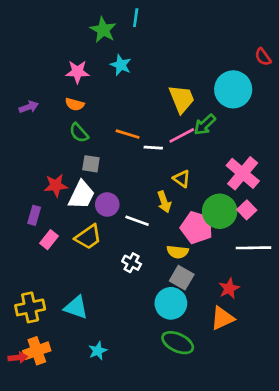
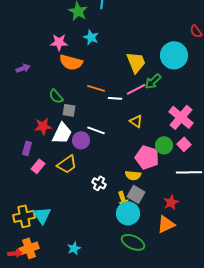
orange semicircle: (75, 104) -> (71, 62), moved, size x1.6
green semicircle: (79, 133) -> (56, 96), moved
yellow arrow: (164, 202) -> (123, 199), moved
green circle: (220, 211) -> (164, 145), size x0.7
white line: (137, 221) -> (96, 130), moved
cyan triangle: (76, 307) -> (42, 215), moved, turned 36

